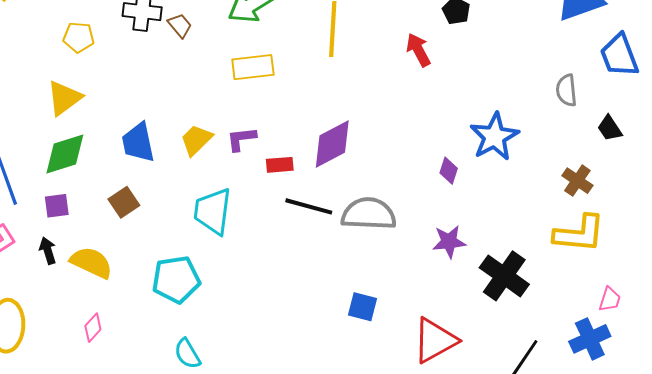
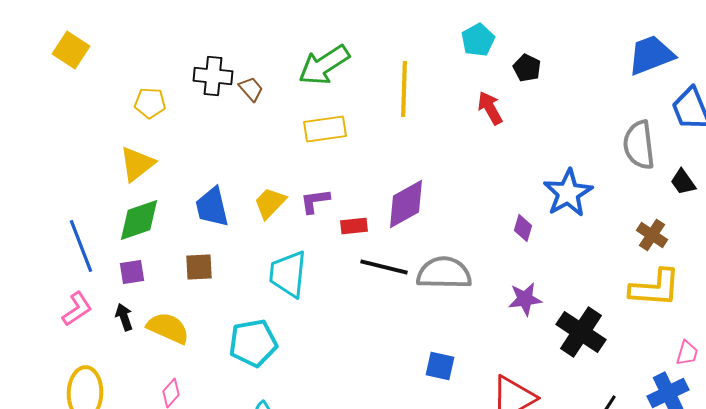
gray semicircle: (566, 90) -> (639, 145), size x1.5
brown square: (124, 202) -> (199, 267), turned 32

